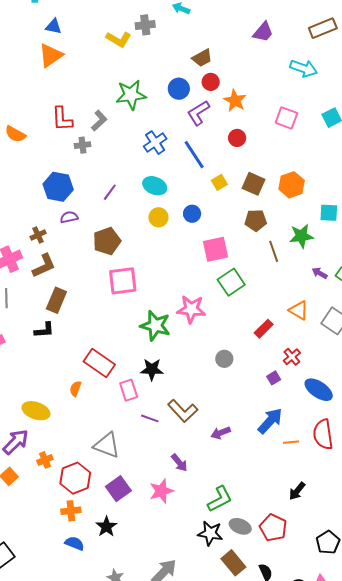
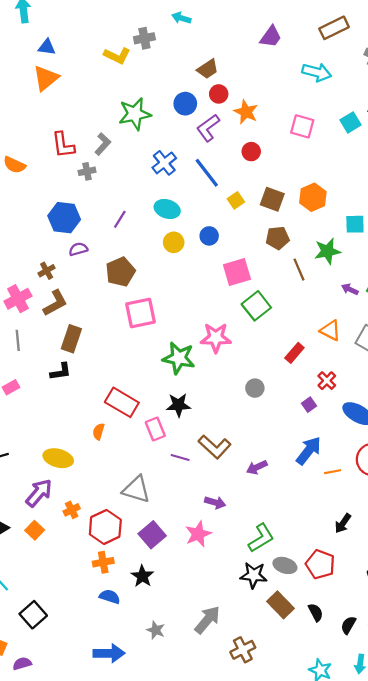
purple arrow: (179, 463) -> (215, 502), turned -30

